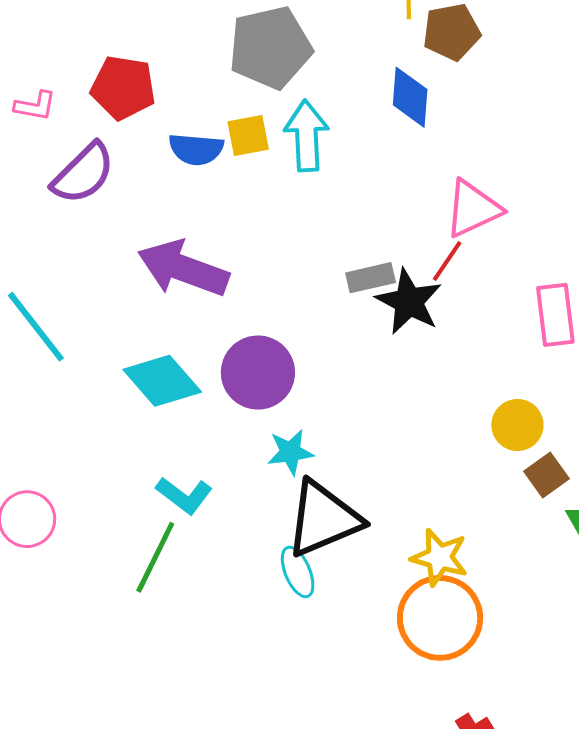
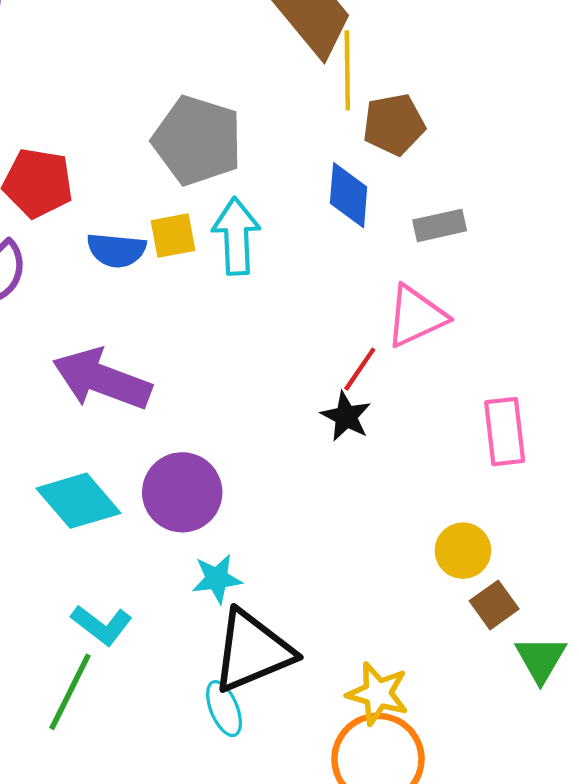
gray pentagon: (270, 48) -> (197, 140), turned 30
red line: (447, 261) -> (360, 369), moved
gray rectangle: (371, 278) -> (440, 225), moved
black star: (409, 302) -> (346, 416), size x0.7

